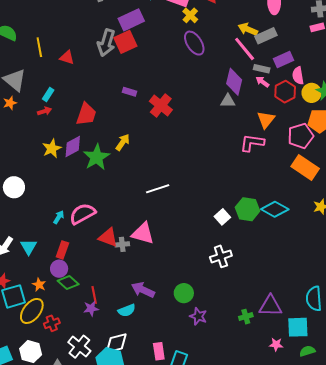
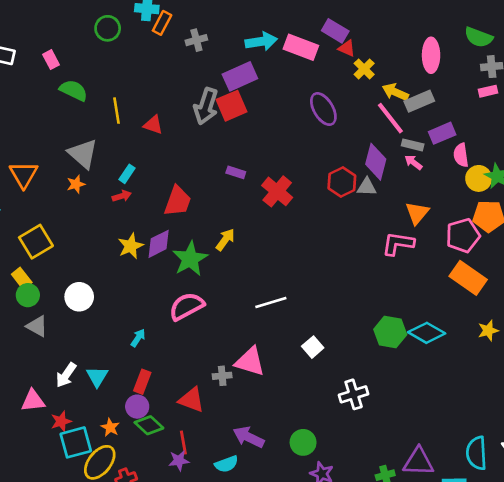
yellow cross: (190, 15) -> (364, 69), moved
red hexagon: (285, 92) -> (342, 182), moved
pink semicircle: (82, 214) -> (187, 306), moved
white square: (222, 217) -> (313, 347), moved
red triangle: (108, 237) -> (192, 400), moved

